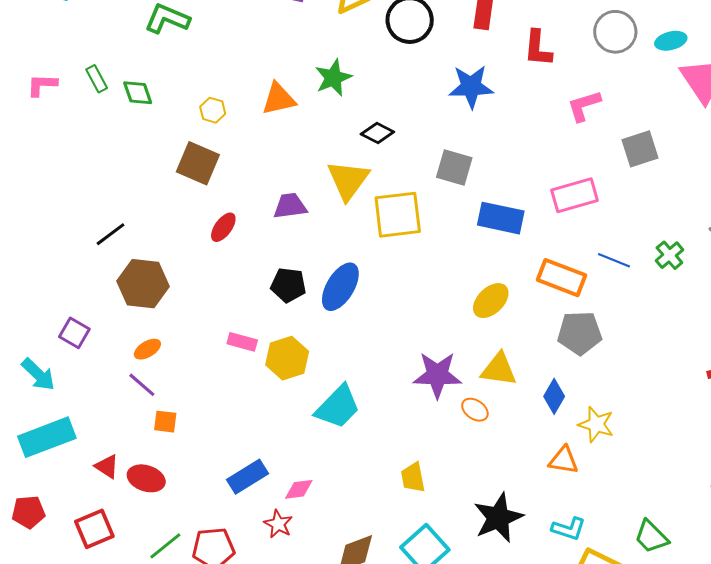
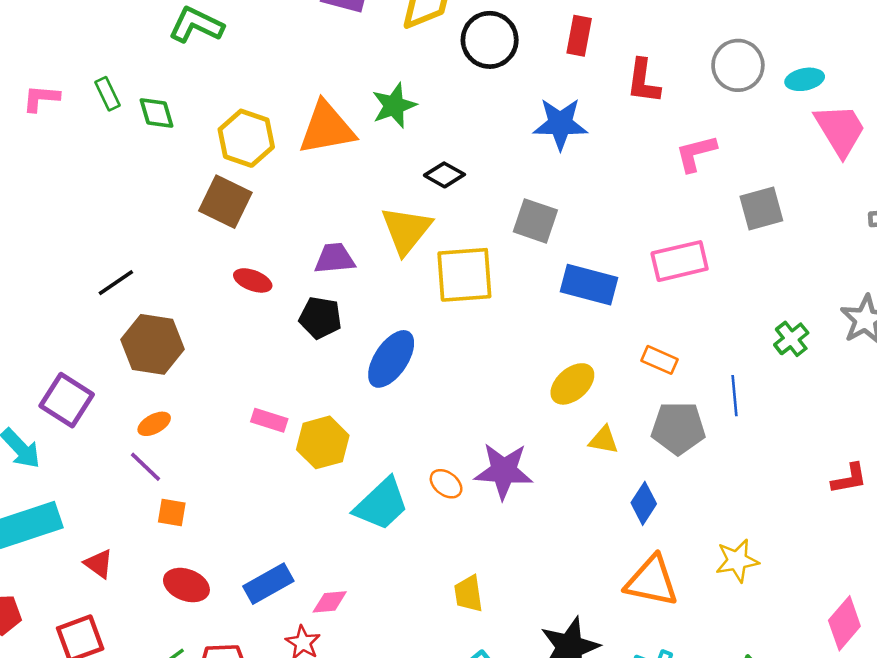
orange triangle: (279, 99) -> (327, 128), size x1.4
yellow hexagon: (213, 110) -> (246, 138), size x1.8
red ellipse: (223, 227) -> (253, 280), turned 72
blue line: (614, 260) -> (735, 396), moved, turned 60
orange rectangle: (562, 278) -> (659, 360), size x0.6
black pentagon: (288, 285) -> (320, 318), moved
purple square: (74, 333) -> (67, 400), size x1.4
yellow triangle: (499, 369) -> (604, 440), moved, size x0.7
orange ellipse: (475, 410) -> (446, 484), moved
yellow star: (596, 424) -> (737, 561), moved, turned -30
orange triangle: (564, 460) -> (652, 581), size x1.5
red ellipse: (146, 478) -> (186, 585), moved

